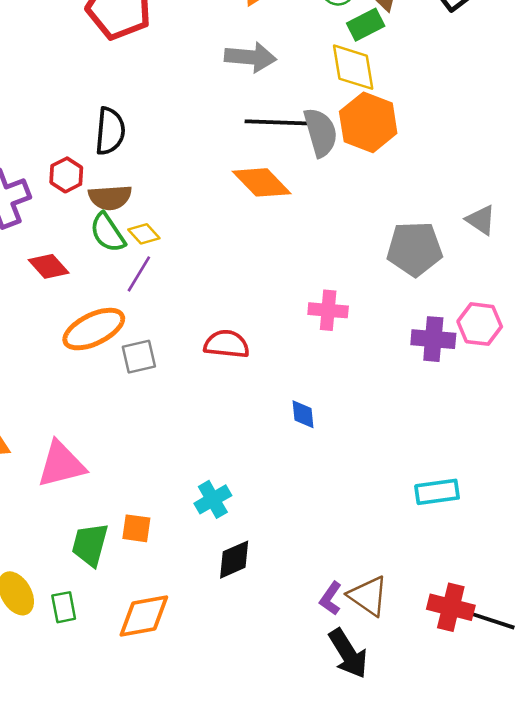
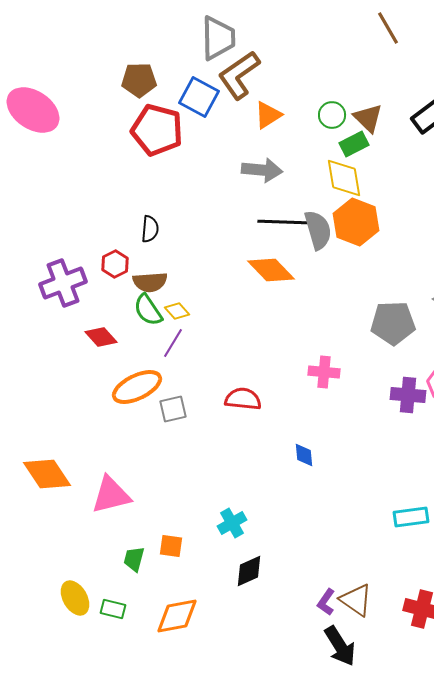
black semicircle: (110, 131) -> (150, 229), size x0.7
green trapezoid: (90, 545) -> (134, 559), size x0.7
green rectangle: (64, 607) -> (113, 609), turned -65

